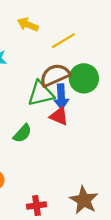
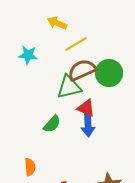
yellow line: (63, 41) -> (76, 44), moved
blue arrow: (61, 97) -> (88, 125), moved

